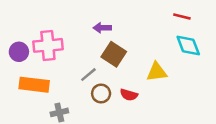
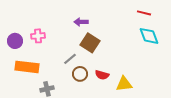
pink cross: (48, 45) -> (38, 36), size x0.6
yellow triangle: (157, 72) -> (124, 84), moved

